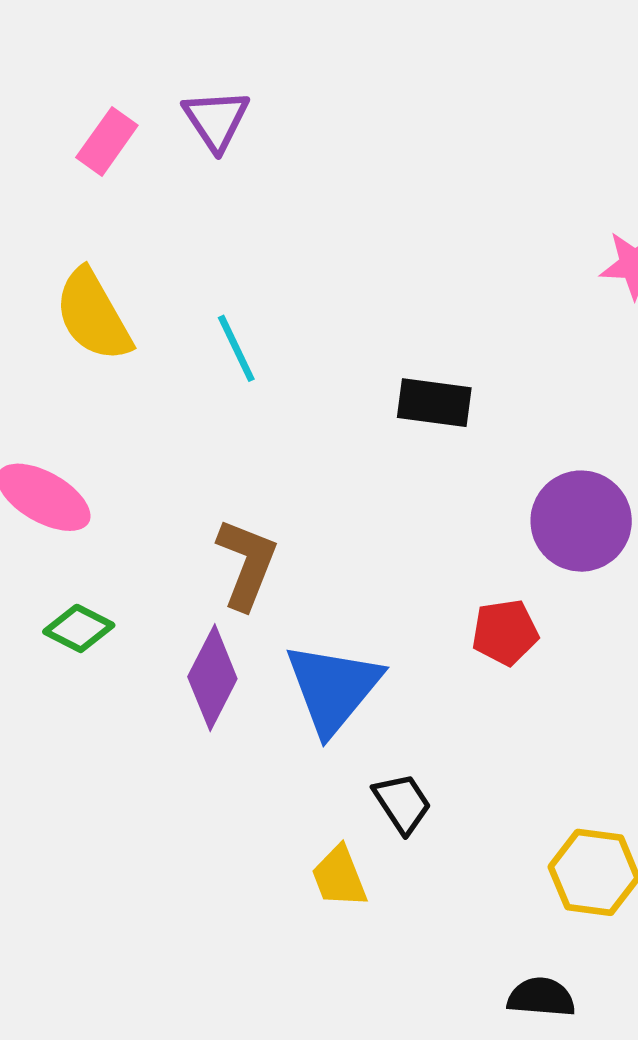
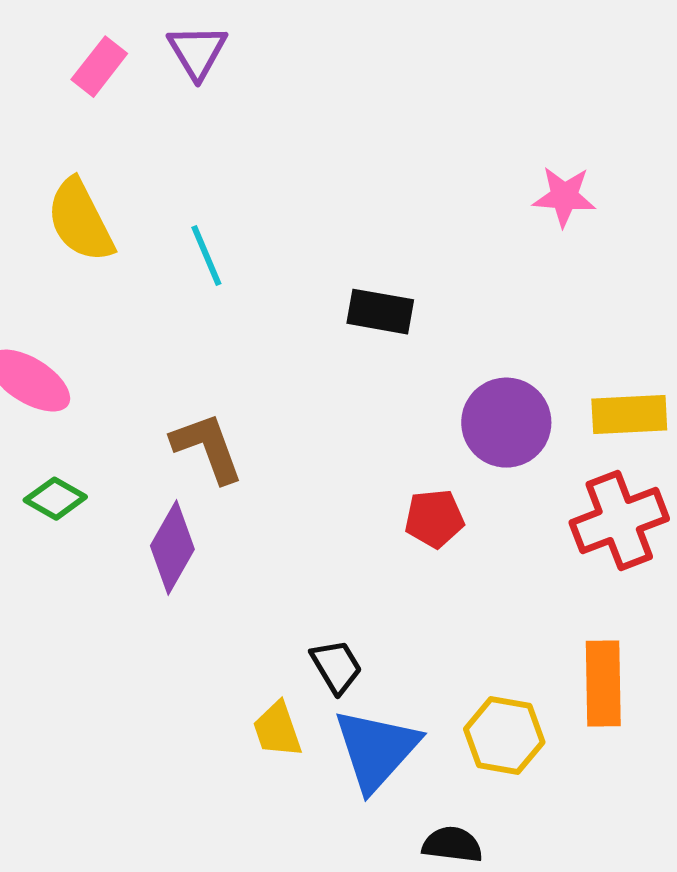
brown L-shape: (247, 564) -> (207, 448), turned -44
blue triangle: (333, 688) -> (376, 750), moved

